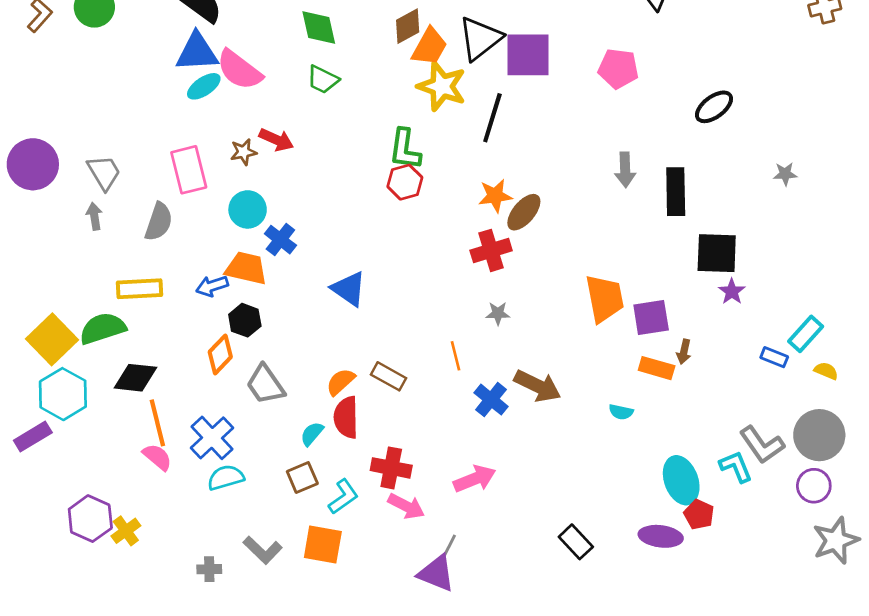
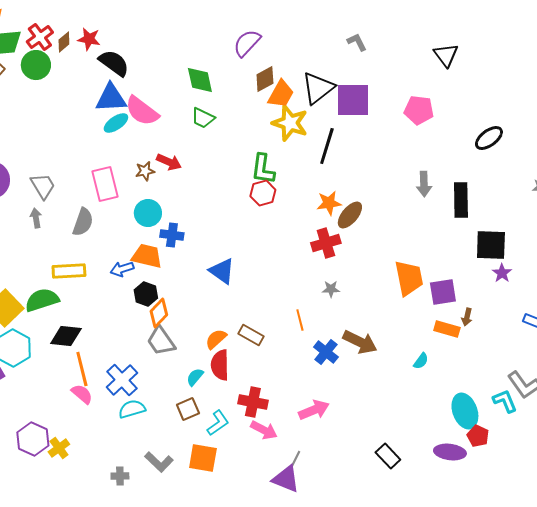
blue cross: (280, 240) -> (172, 235), turned -30
orange diamond: (220, 354) -> (159, 313), moved
cyan semicircle: (621, 412) -> (421, 361), turned -66

